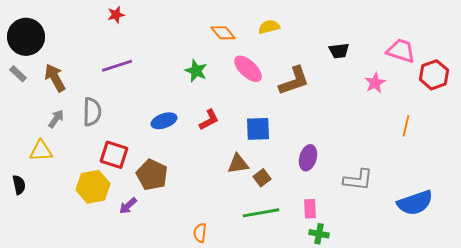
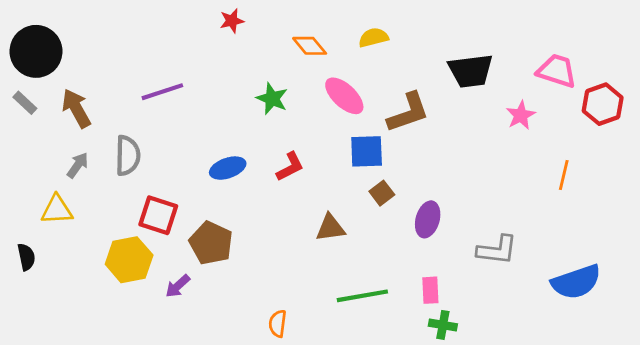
red star: (116, 15) -> (232, 21), moved
black trapezoid: (339, 51) -> (471, 71), size x1.6
blue square: (258, 129) -> (367, 151), moved
brown square: (262, 178) -> (382, 193), moved

